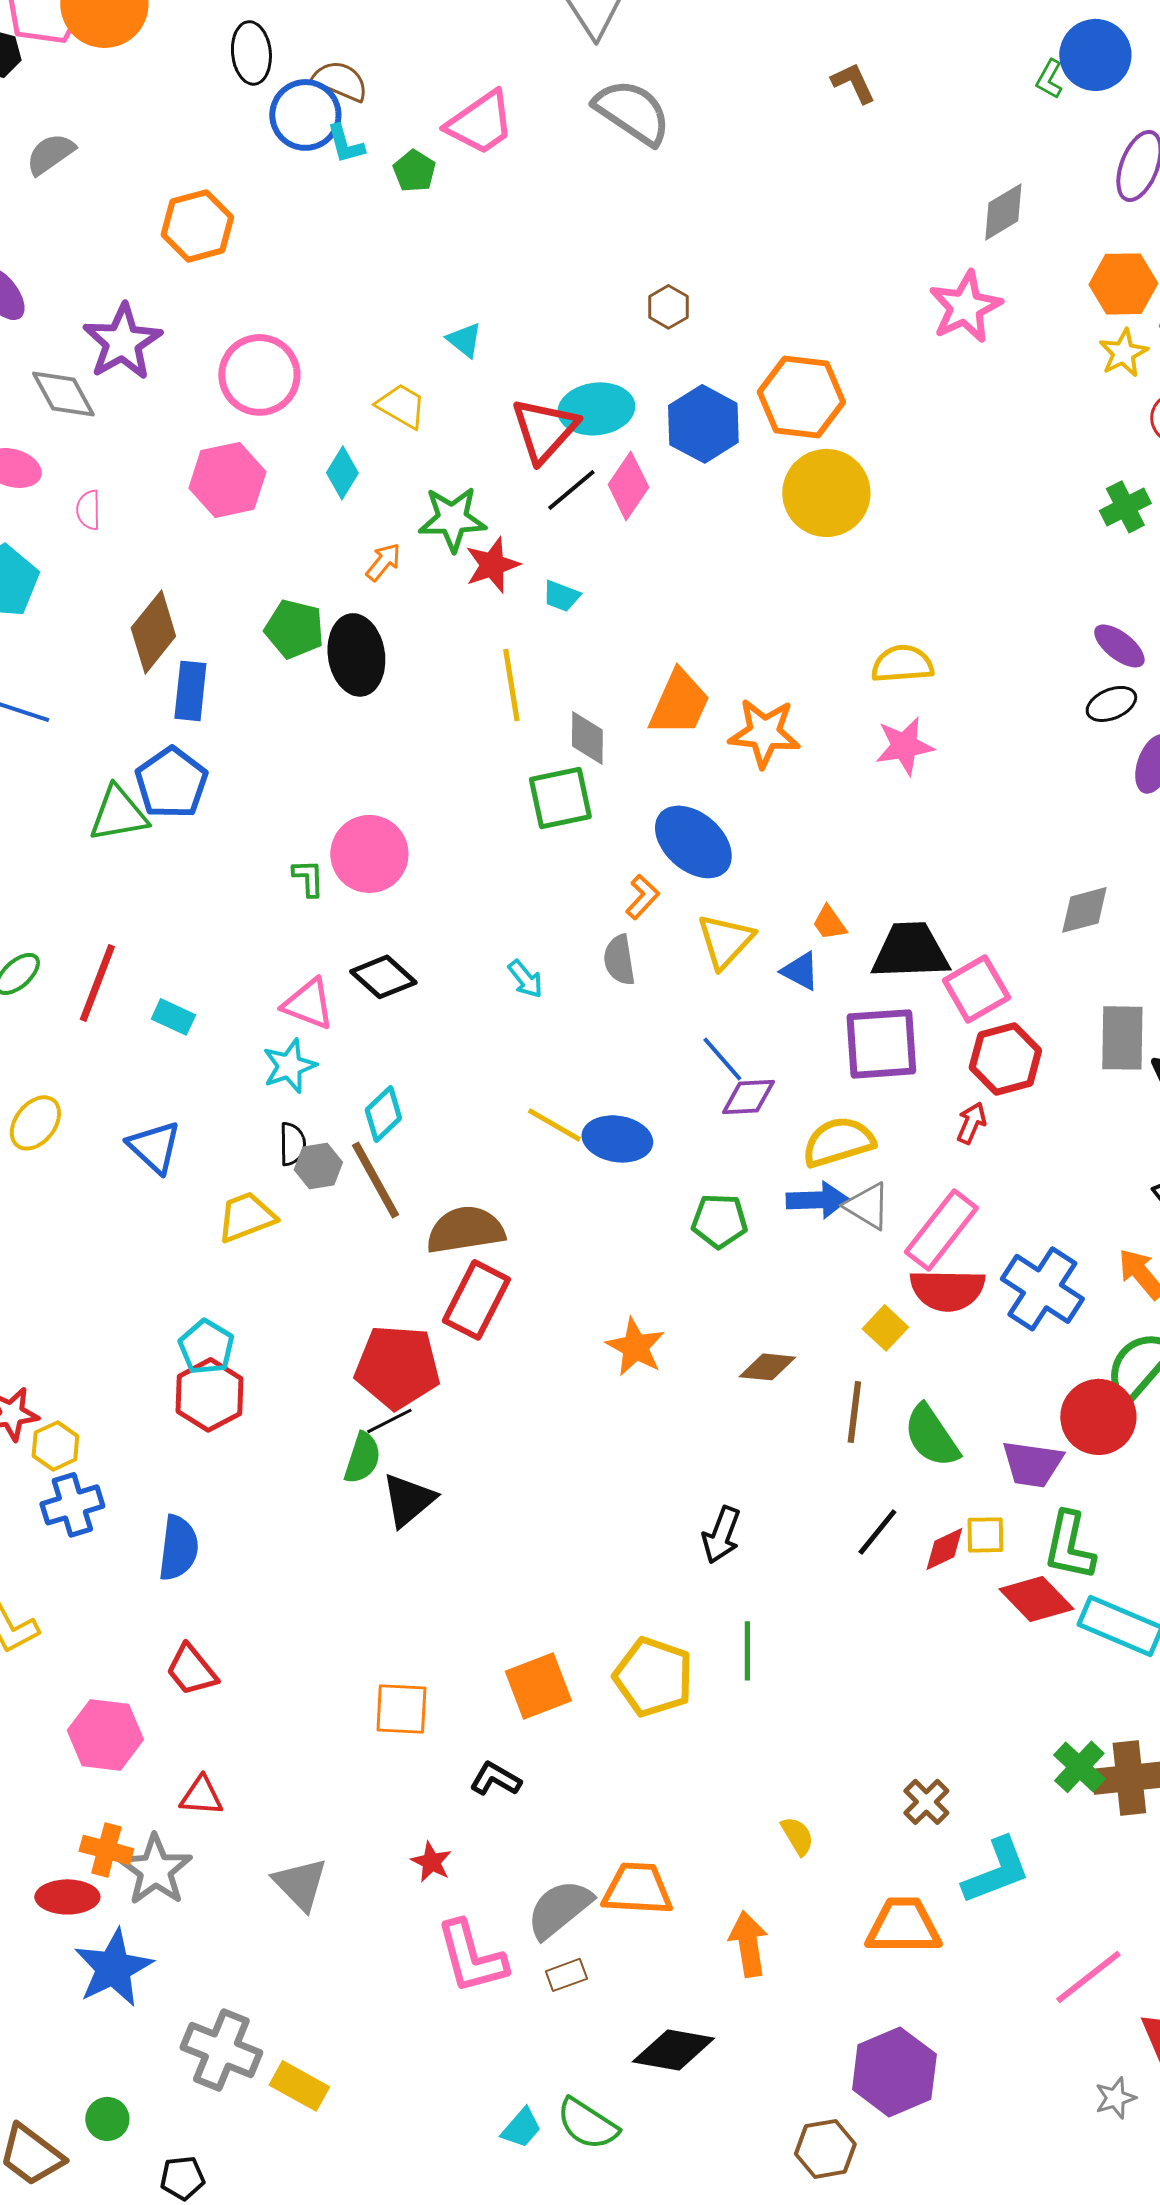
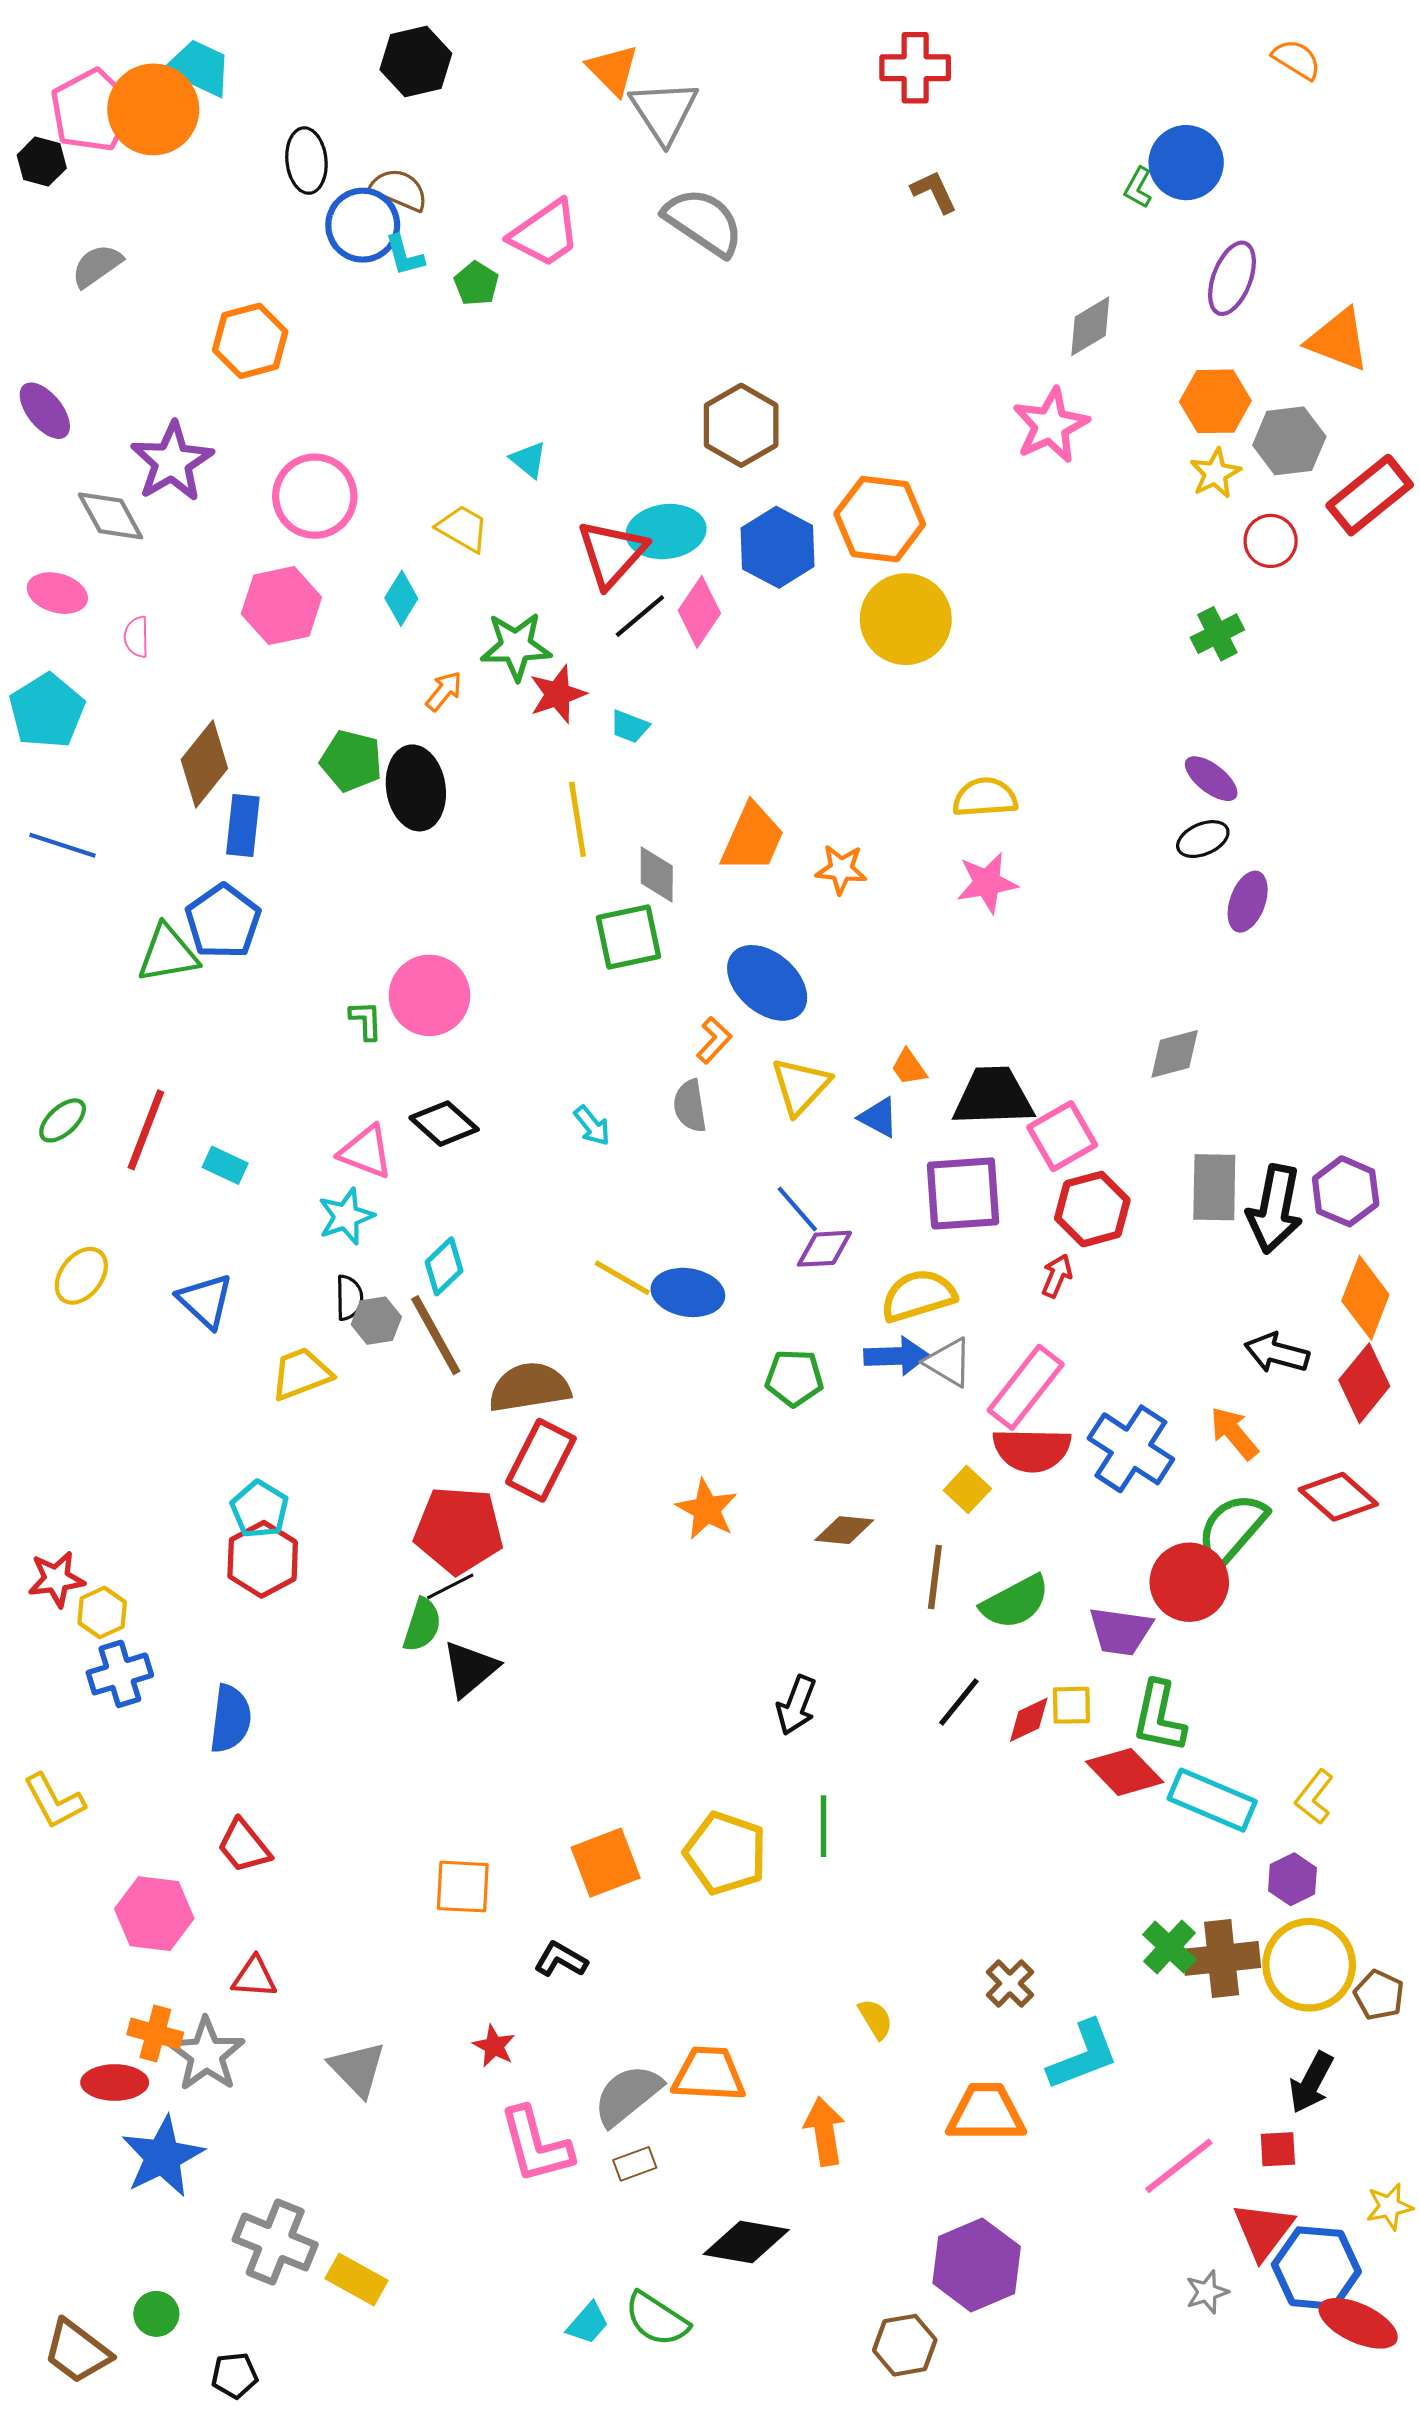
brown hexagon: (668, 307) -> (741, 425), size x1.8
orange star: (764, 733) -> (841, 869), size x0.7
green semicircle: (931, 1436) -> (1015, 1602), turned -84

